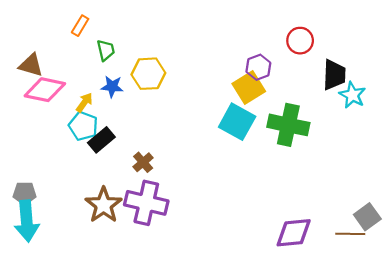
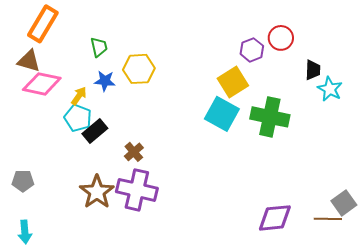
orange rectangle: (80, 26) -> (43, 24), moved, size x1.8
purple hexagon: (258, 67) -> (252, 50), moved
black trapezoid: (334, 75) -> (313, 70), size x0.7
cyan arrow: (27, 221) -> (25, 232), moved, size x0.6

